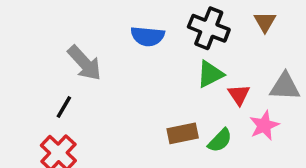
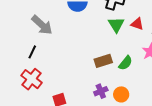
green triangle: (210, 74) -> (116, 25), turned -30
red triangle: (239, 95) -> (137, 24), moved, turned -32

